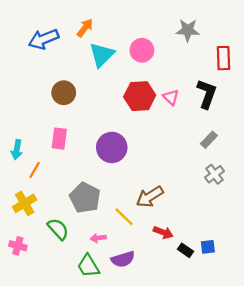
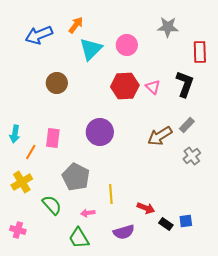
pink rectangle: (59, 139) -> (53, 138), moved
brown arrow: (150, 197) -> (160, 136), moved
yellow line: (124, 217) -> (111, 194), turned 42
pink cross: (18, 246) -> (18, 230), moved
purple semicircle: (123, 259) -> (124, 232), moved

